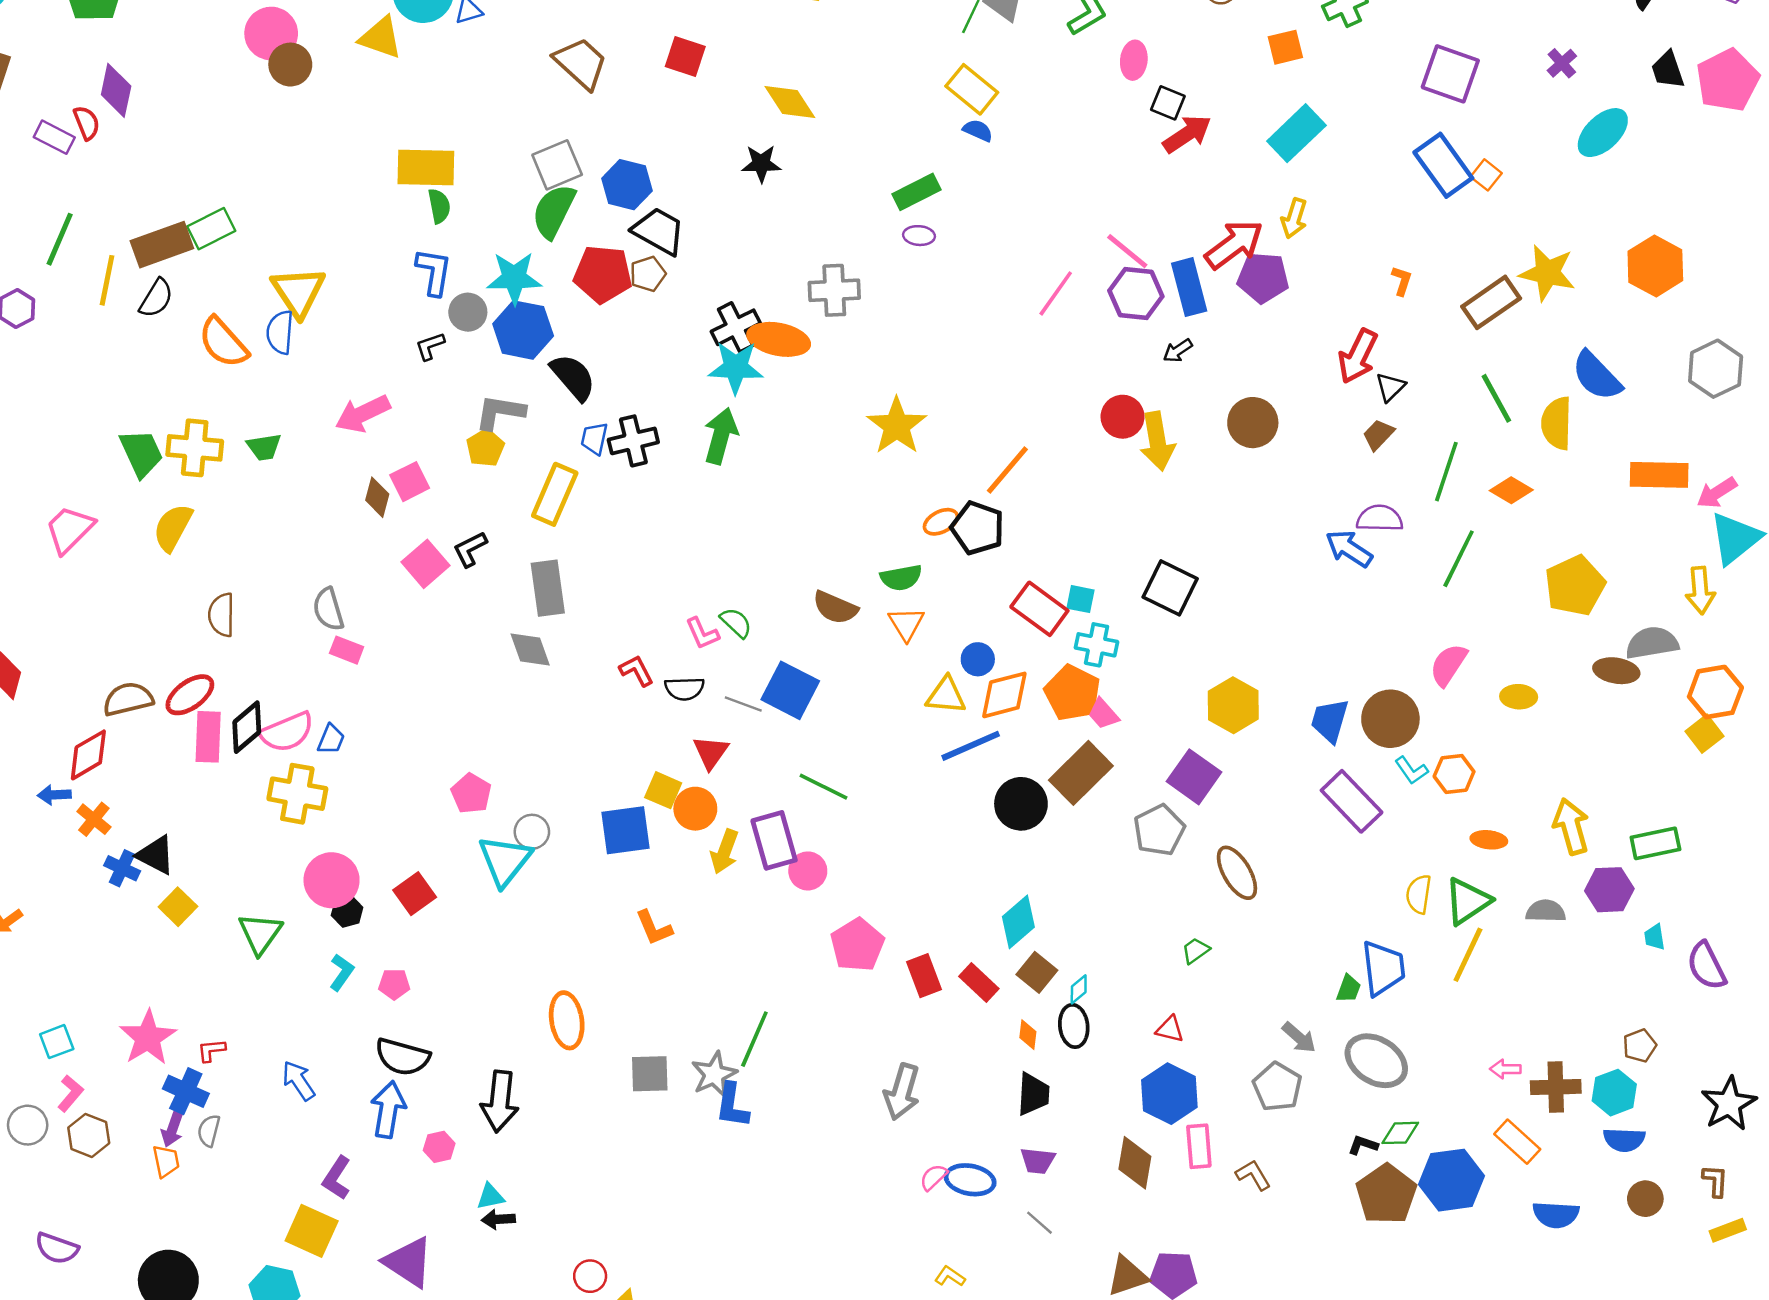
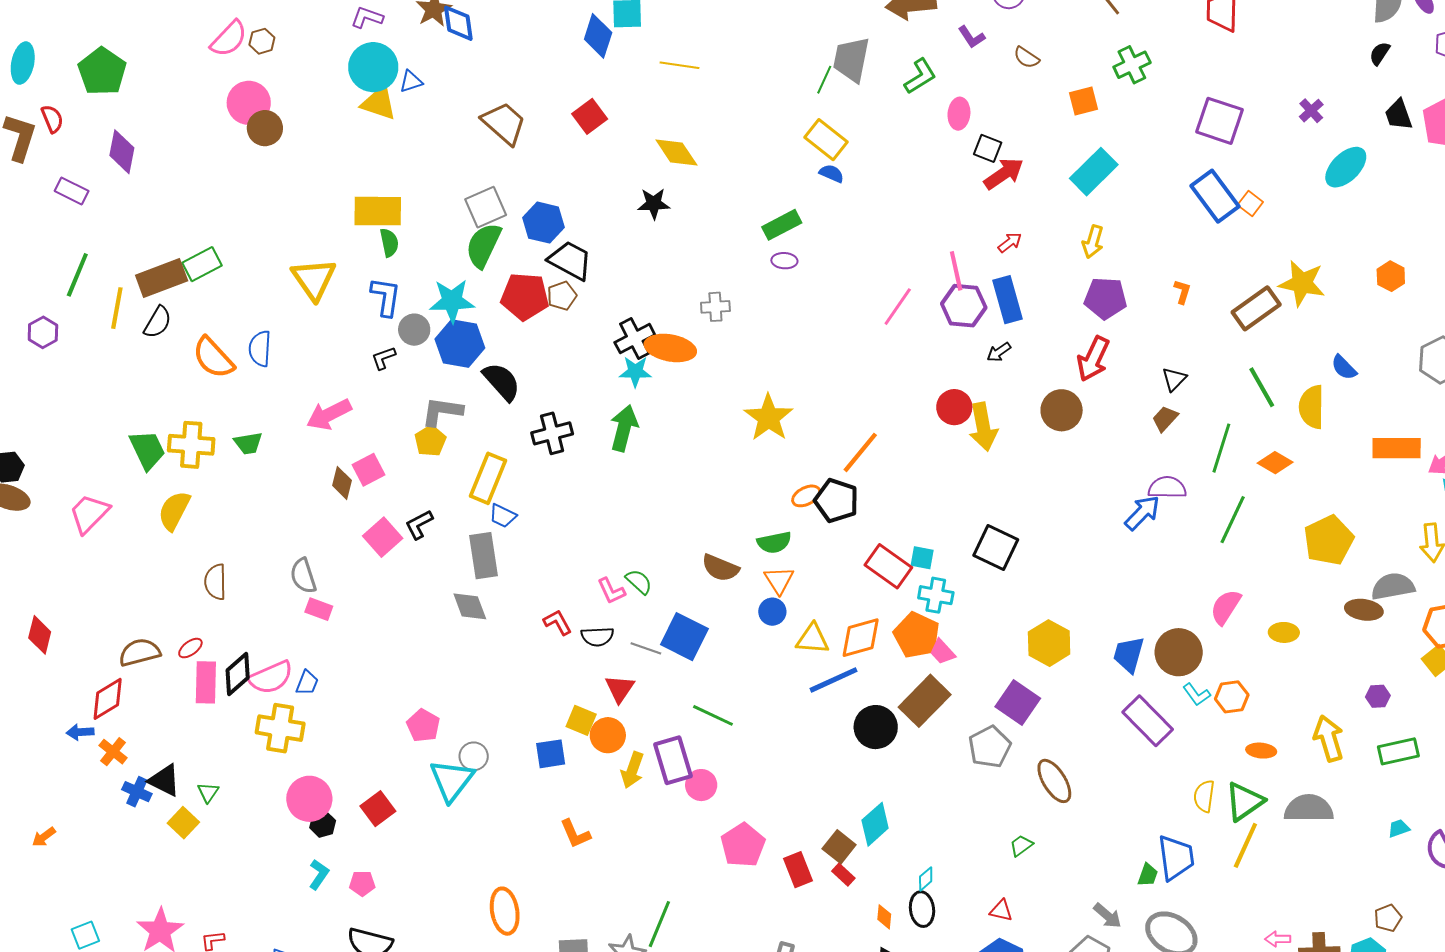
yellow triangle: (381, 38) -> (379, 103), moved
red square: (685, 56) -> (590, 116), turned 36
red semicircle: (87, 123) -> (52, 119), moved
red arrow: (1234, 244) -> (1010, 242), moved, size x0.5
pink line: (1127, 251) -> (956, 271), turned 39
orange hexagon: (1655, 266) -> (1391, 276), size x0.6
purple pentagon: (1263, 278) -> (1105, 298), moved
gray cross: (834, 290) -> (715, 307), size x0.7
yellow triangle: (298, 292) -> (314, 279), moved
red arrow: (1358, 356) -> (1093, 359), moved
cyan star: (736, 367) -> (635, 372), size x0.7
blue semicircle: (1597, 376) -> (1344, 367), size x0.6
blue trapezoid: (594, 438) -> (503, 516), moved, turned -76
blue arrow: (1349, 549) -> (1142, 513), turned 102
blue circle: (978, 659) -> (772, 612), moved
red ellipse: (190, 695) -> (190, 648), size x0.6
blue square: (625, 830) -> (551, 754), size x0.7
purple hexagon: (1609, 890) -> (1378, 696), moved, size x0.6
gray semicircle: (1546, 911) -> (1309, 808), size x1.5
green triangle: (260, 933) -> (208, 792), moved, size x0.6
cyan trapezoid: (1655, 937) -> (1399, 828), turned 80
brown square: (1037, 972) -> (839, 847), moved
red rectangle: (979, 983) -> (843, 875), size x0.7

